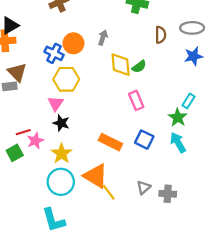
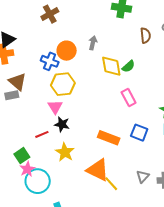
red line: (23, 132) -> (42, 134), moved
pink star: (35, 141) -> (27, 169), moved
cyan circle: (61, 182) -> (38, 181), moved

